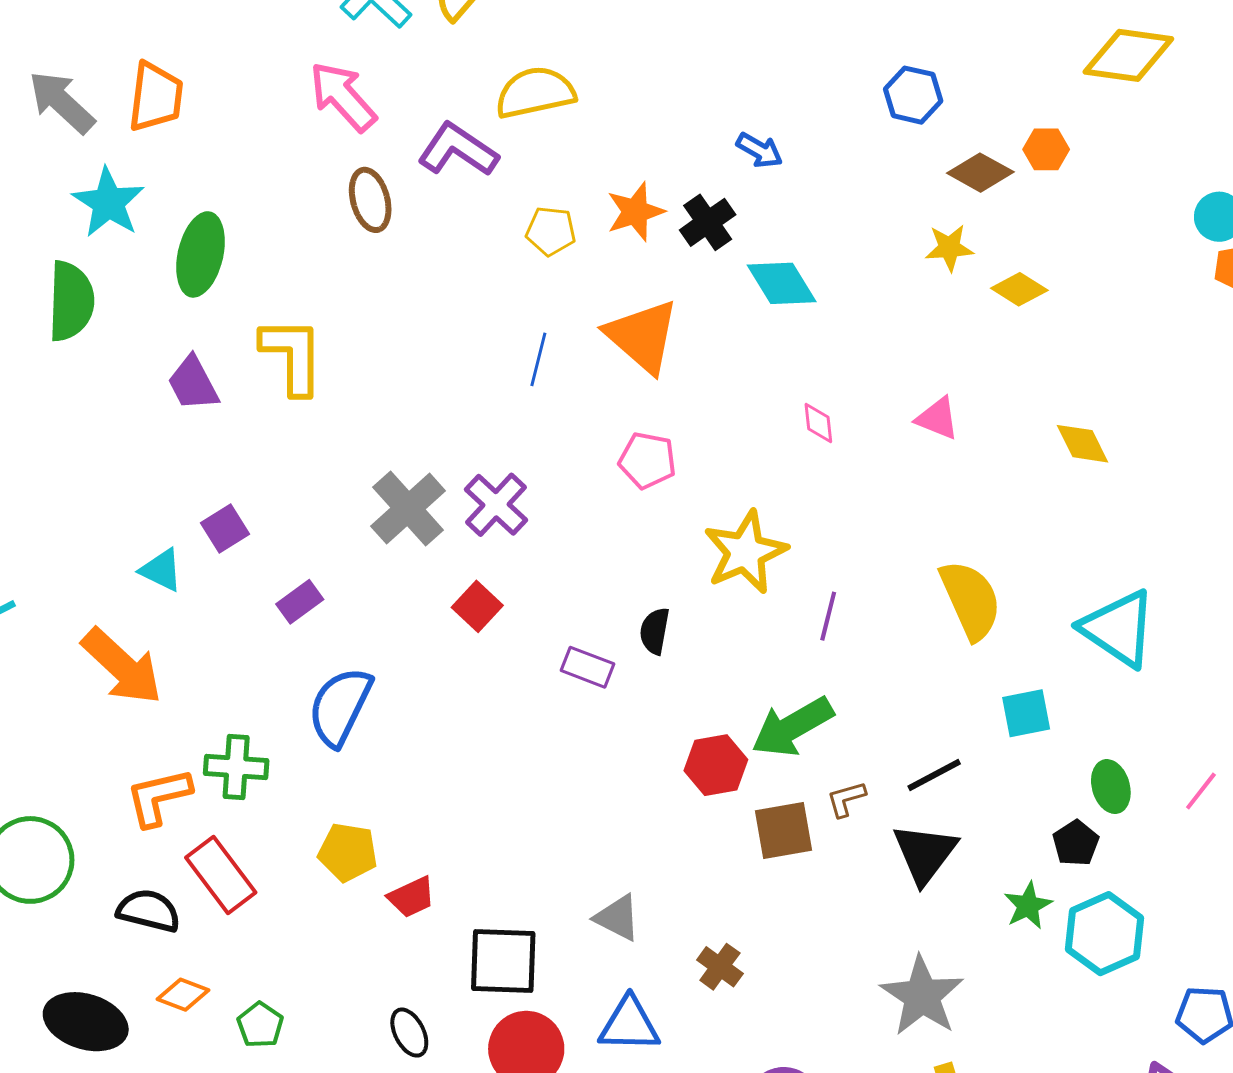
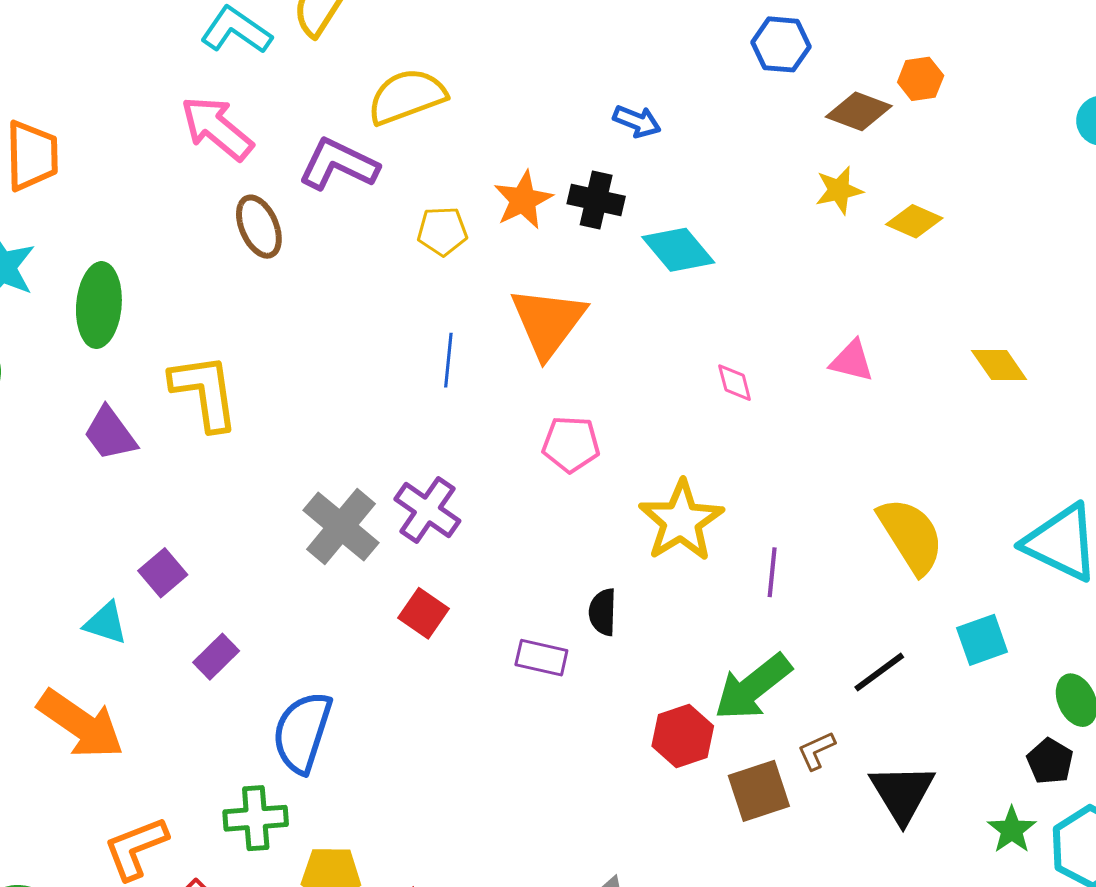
black cross: (708, 222) -> (596, 200), turned -34
orange triangle: (642, 336) -> (548, 322), turned 34
purple rectangle: (300, 602) -> (216, 657), moved
green cross: (236, 767) -> (256, 818), moved
black line: (934, 775) -> (879, 672), moved

